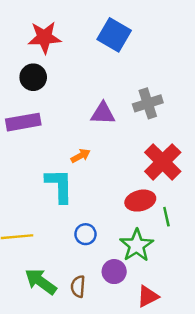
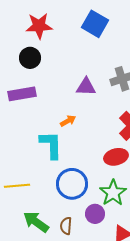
blue circle: (86, 234) -> (72, 184), size x1.8

